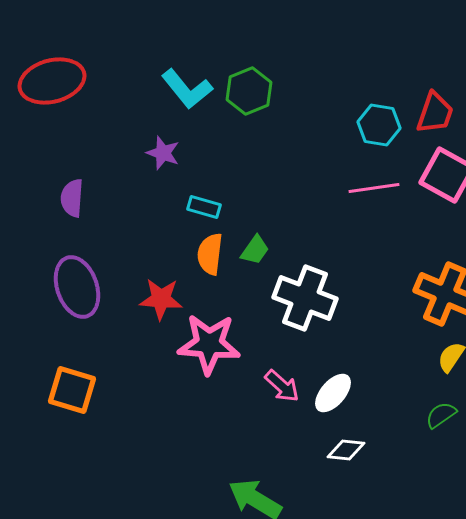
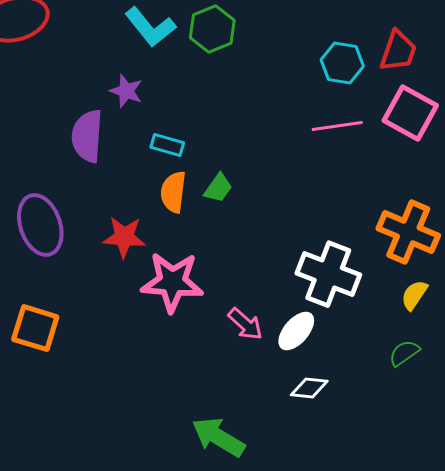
purple semicircle: (72, 198) -> (87, 136), moved, size x1.4
white cross: (305, 298) -> (328, 274), moved

